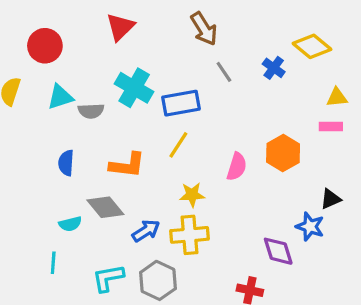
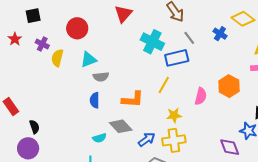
cyan cross: (134, 88) -> (152, 42), moved
blue rectangle: (181, 103) -> (177, 58), moved
gray semicircle: (91, 111) -> (101, 77), moved

